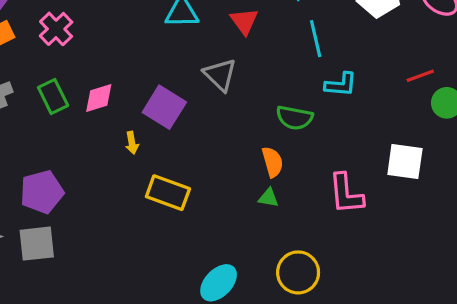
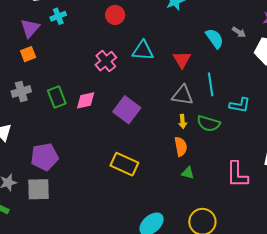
pink cross: (56, 29) -> (106, 61), moved
cyan line: (316, 39) -> (211, 84), moved
gray triangle: (220, 75) -> (183, 95), moved, turned -40
yellow arrow: (132, 143) -> (183, 122), moved
orange semicircle: (272, 162) -> (181, 147), moved

